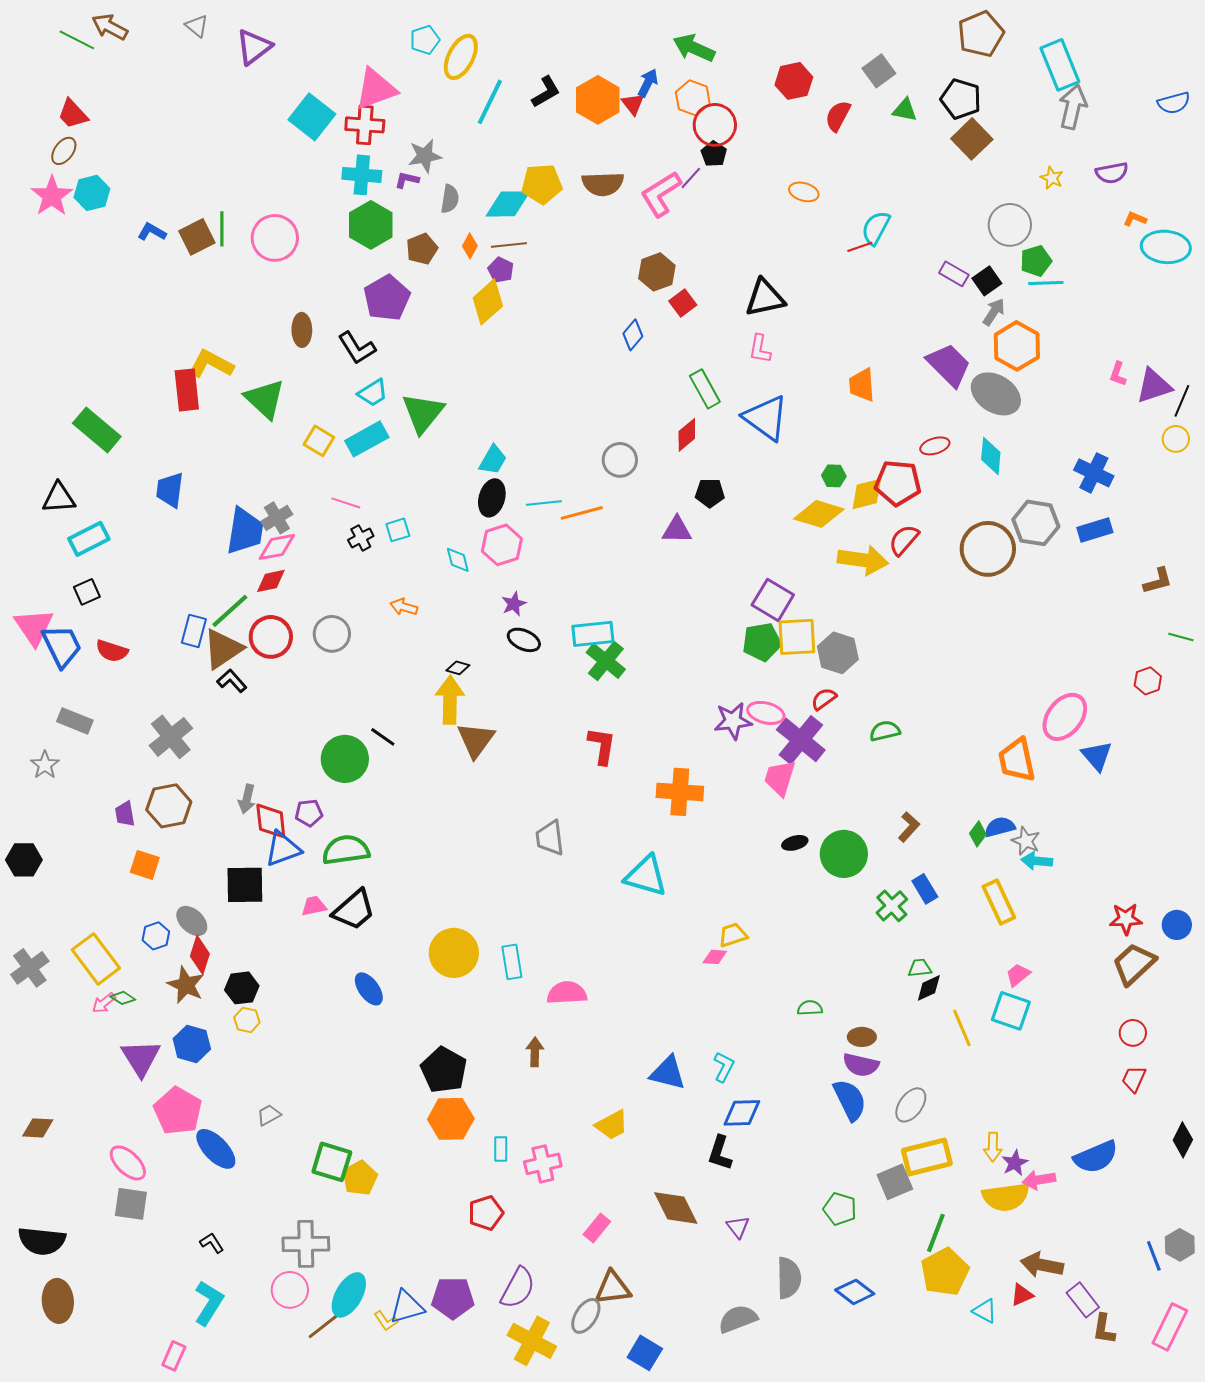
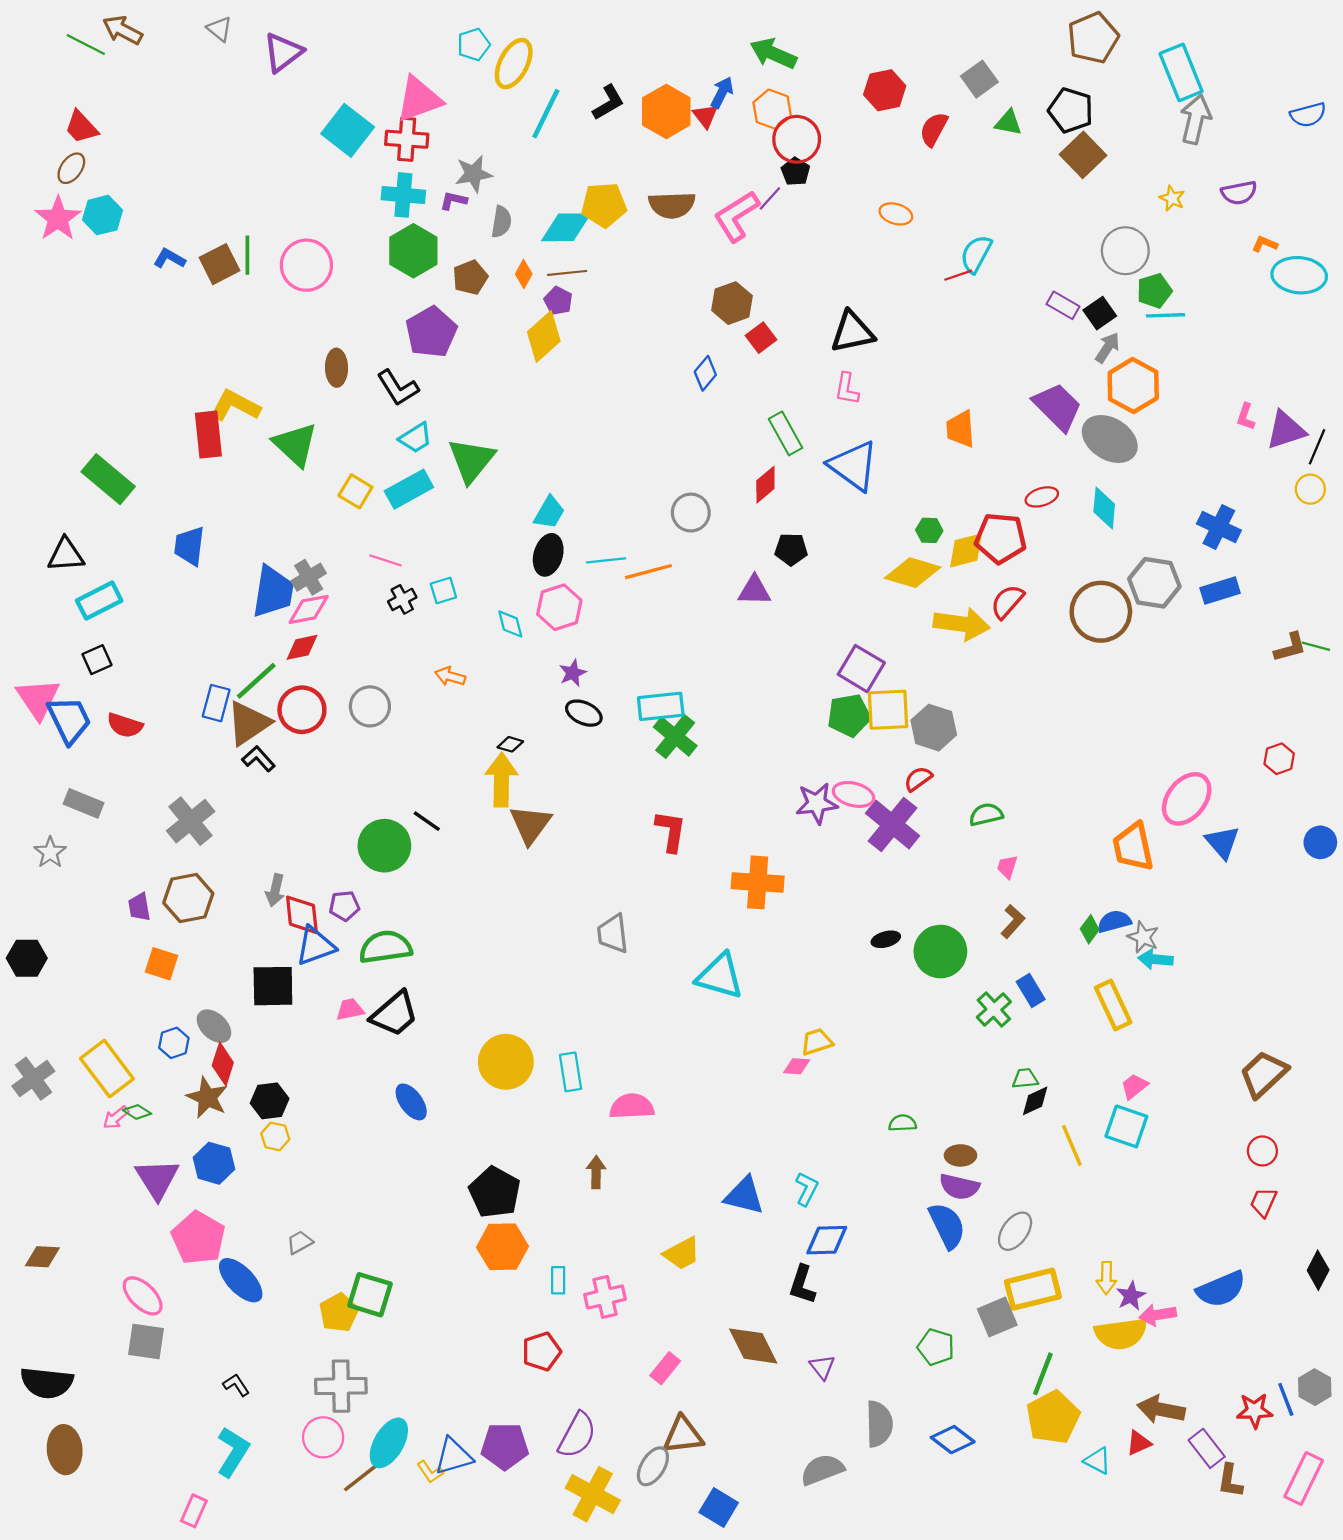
green line: (1181, 637) -> (1316, 646), moved
pink trapezoid: (780, 778) -> (1007, 867), moved, size x0.6
red star: (1126, 919) -> (1255, 1411), moved
blue circle: (1177, 925) -> (1320, 842), moved
yellow pentagon: (360, 1178) -> (339, 1313), moved

